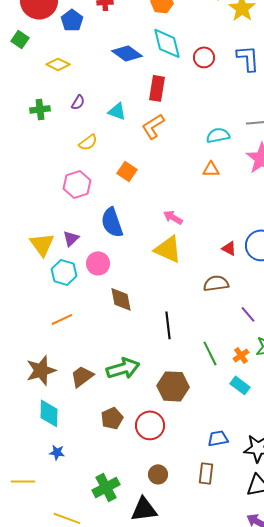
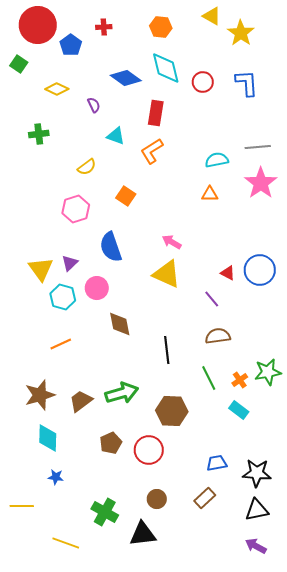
purple semicircle: (78, 102) -> (94, 105), moved, turned -56
brown semicircle: (216, 283) -> (218, 336), moved
purple line: (248, 314) -> (212, 299), moved
brown rectangle: (206, 473) -> (205, 498), turned 40
green cross: (106, 487) -> (105, 512), turned -32

